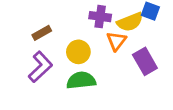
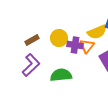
purple cross: (100, 17) -> (75, 45), moved
yellow circle: (78, 52) -> (59, 38), moved

